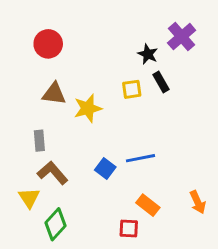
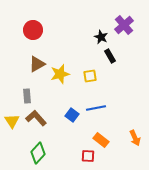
yellow square: (132, 89) -> (90, 76), moved
brown triangle: (54, 94) -> (37, 64), turned -36
yellow triangle: (29, 198) -> (12, 121), moved

